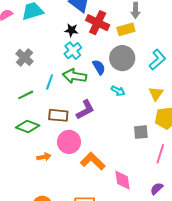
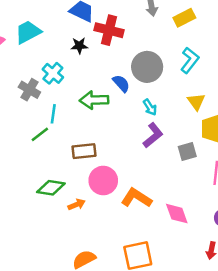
yellow rectangle: (126, 29) -> (184, 18), moved
cyan cross: (73, 51) -> (53, 73), moved
cyan line: (50, 82) -> (53, 114), moved
cyan arrow: (118, 91) -> (150, 107), turned 40
purple L-shape: (85, 110) -> (153, 135), moved
green diamond: (28, 126) -> (51, 188), moved

